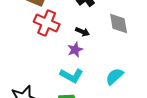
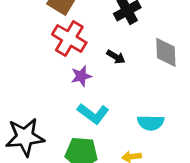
purple star: (75, 50) -> (81, 76), moved
cyan semicircle: (114, 76) -> (151, 123), turned -144

